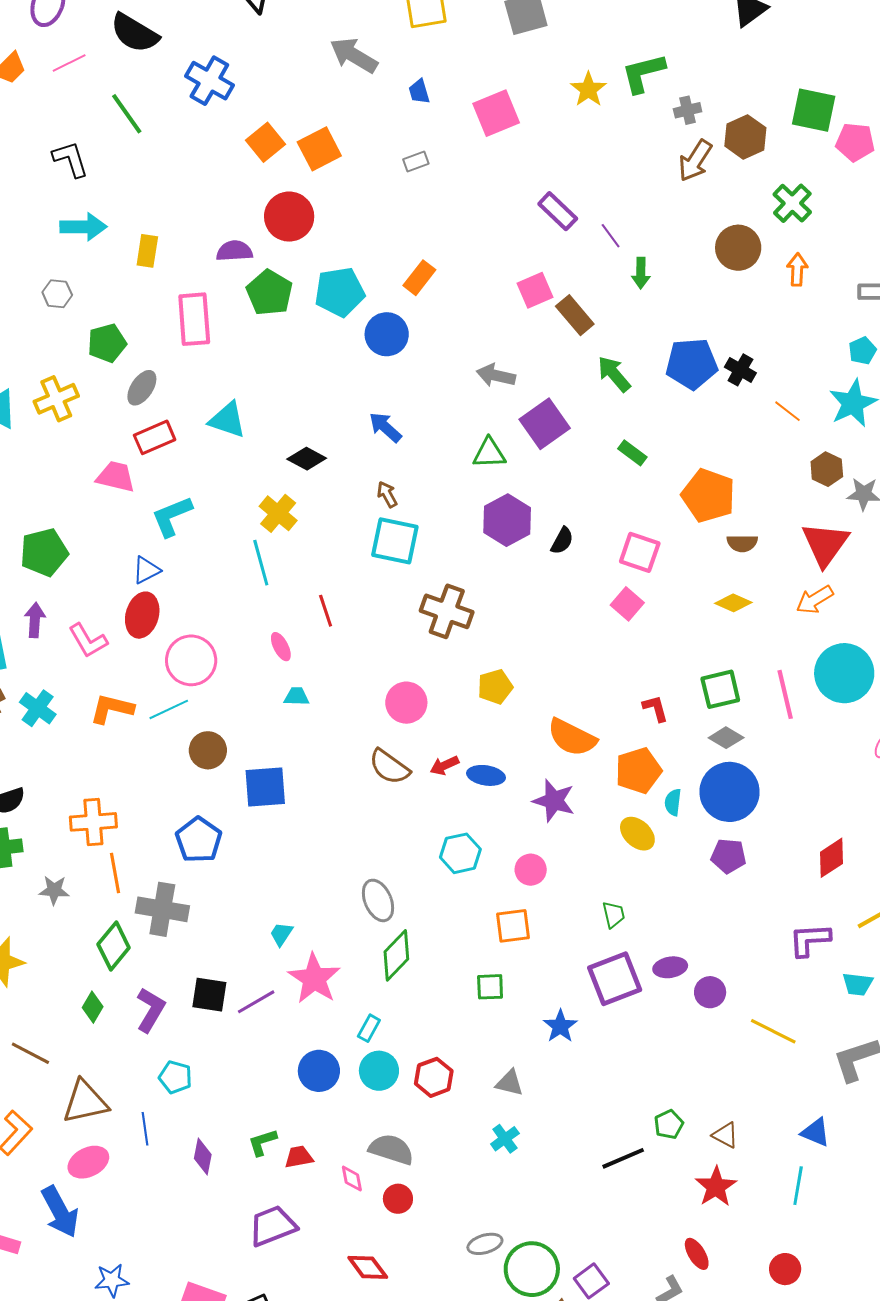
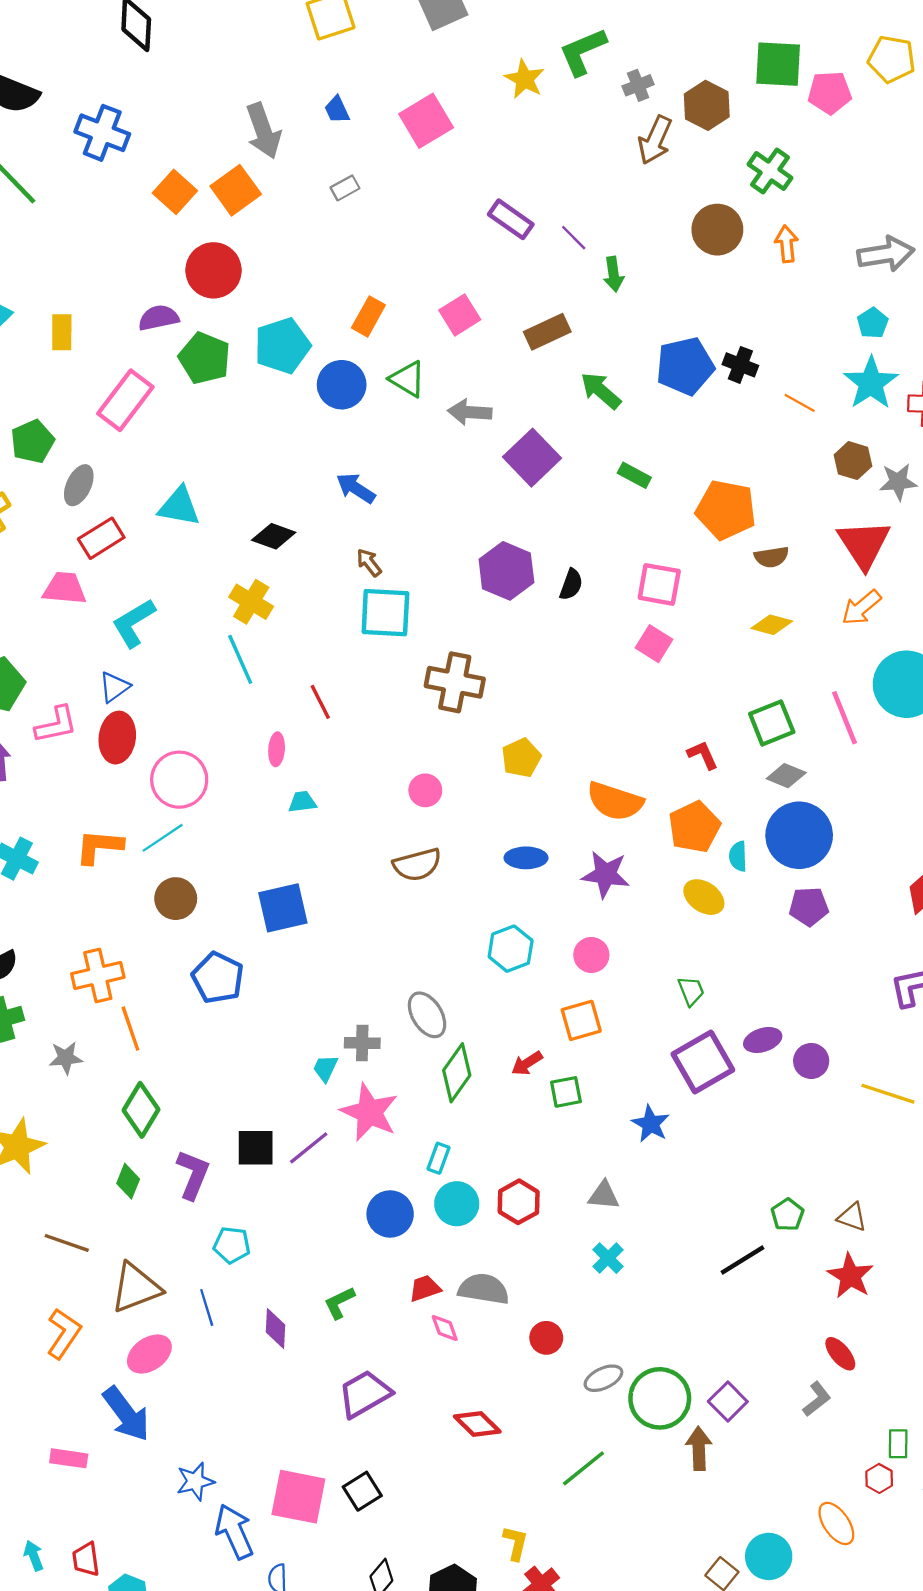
gray arrow: (354, 55) -> (263, 131), moved, turned -132
pink square: (535, 290) -> (460, 315), moved
brown rectangle: (575, 315) -> (547, 332), turned -66
pink rectangle: (194, 319) -> (125, 400), turned 50
green triangle: (489, 453) -> (408, 379), moved, turned 42
pink L-shape: (88, 641) -> (56, 725), moved, turned -63
pink ellipse: (281, 647) -> (277, 749), turned 40
pink circle: (406, 703) -> (425, 790), size x0.7
brown circle: (208, 750) -> (176, 899), moved
red arrow: (444, 765) -> (527, 1063), moved
brown semicircle: (389, 767) -> (417, 865), turned -42
gray cross: (162, 909) -> (362, 1043), moved, size x0.6
red trapezoid: (299, 1157) -> (425, 1288), moved
red circle: (398, 1199) -> (546, 1338), moved

